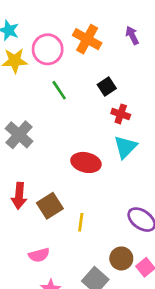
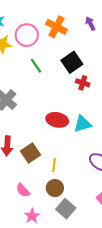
black square: (107, 86) -> (72, 62), size x1.5
cyan triangle: (125, 147) -> (82, 124), moved, turned 30
pink semicircle: (39, 255) -> (23, 190), turned 63
brown circle: (121, 258) -> (55, 188), moved

